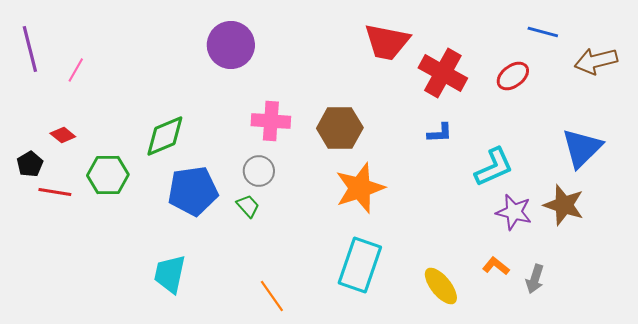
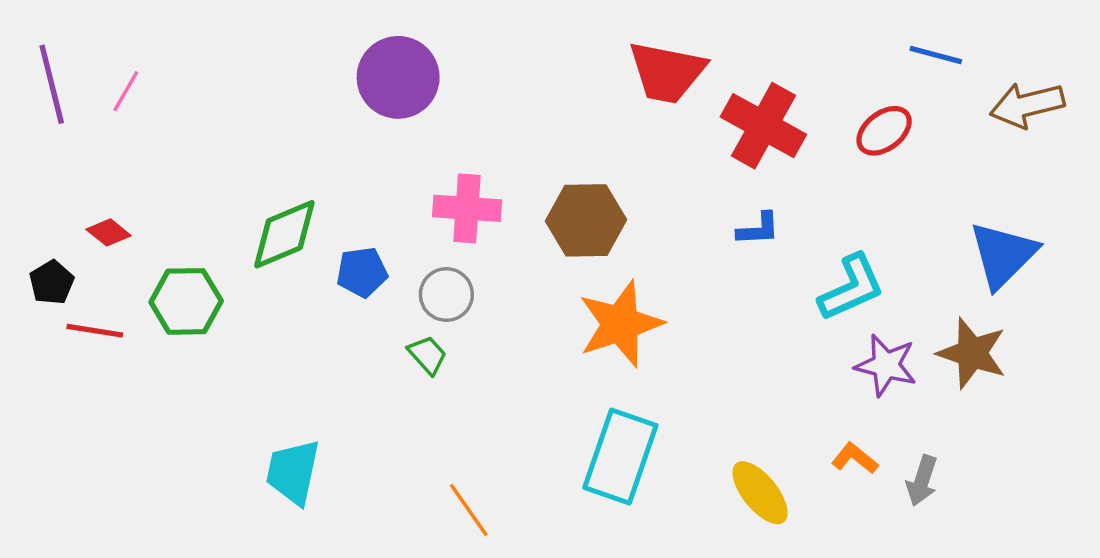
pink line: (76, 70) -> (126, 91), moved
blue pentagon: (193, 191) -> (362, 272), moved, size x0.6

